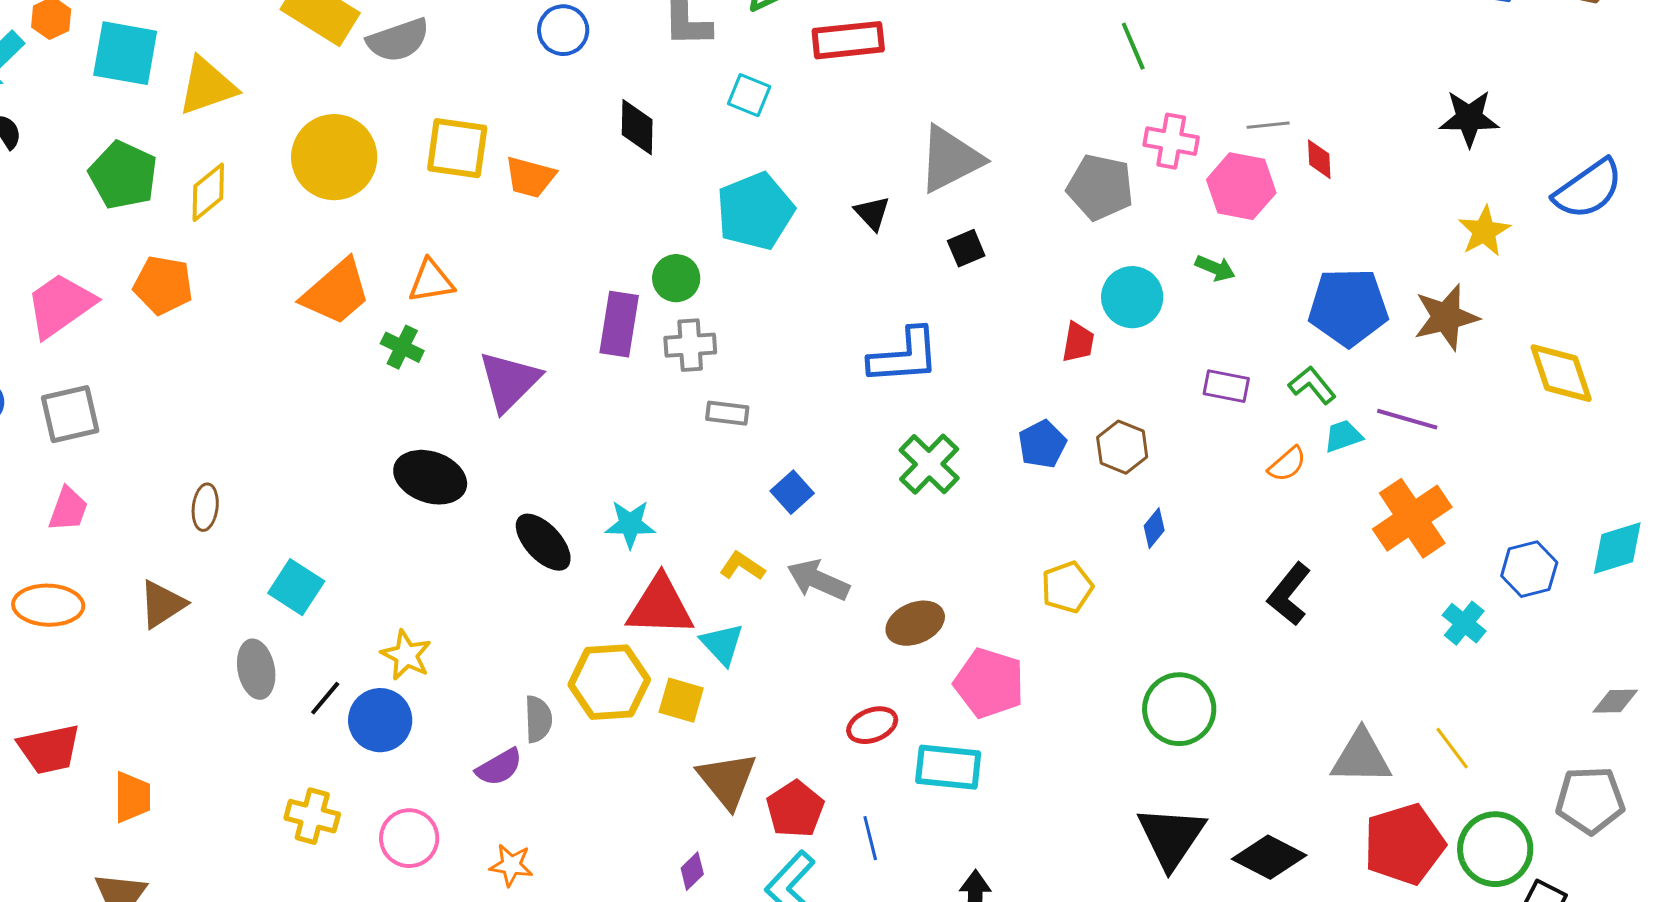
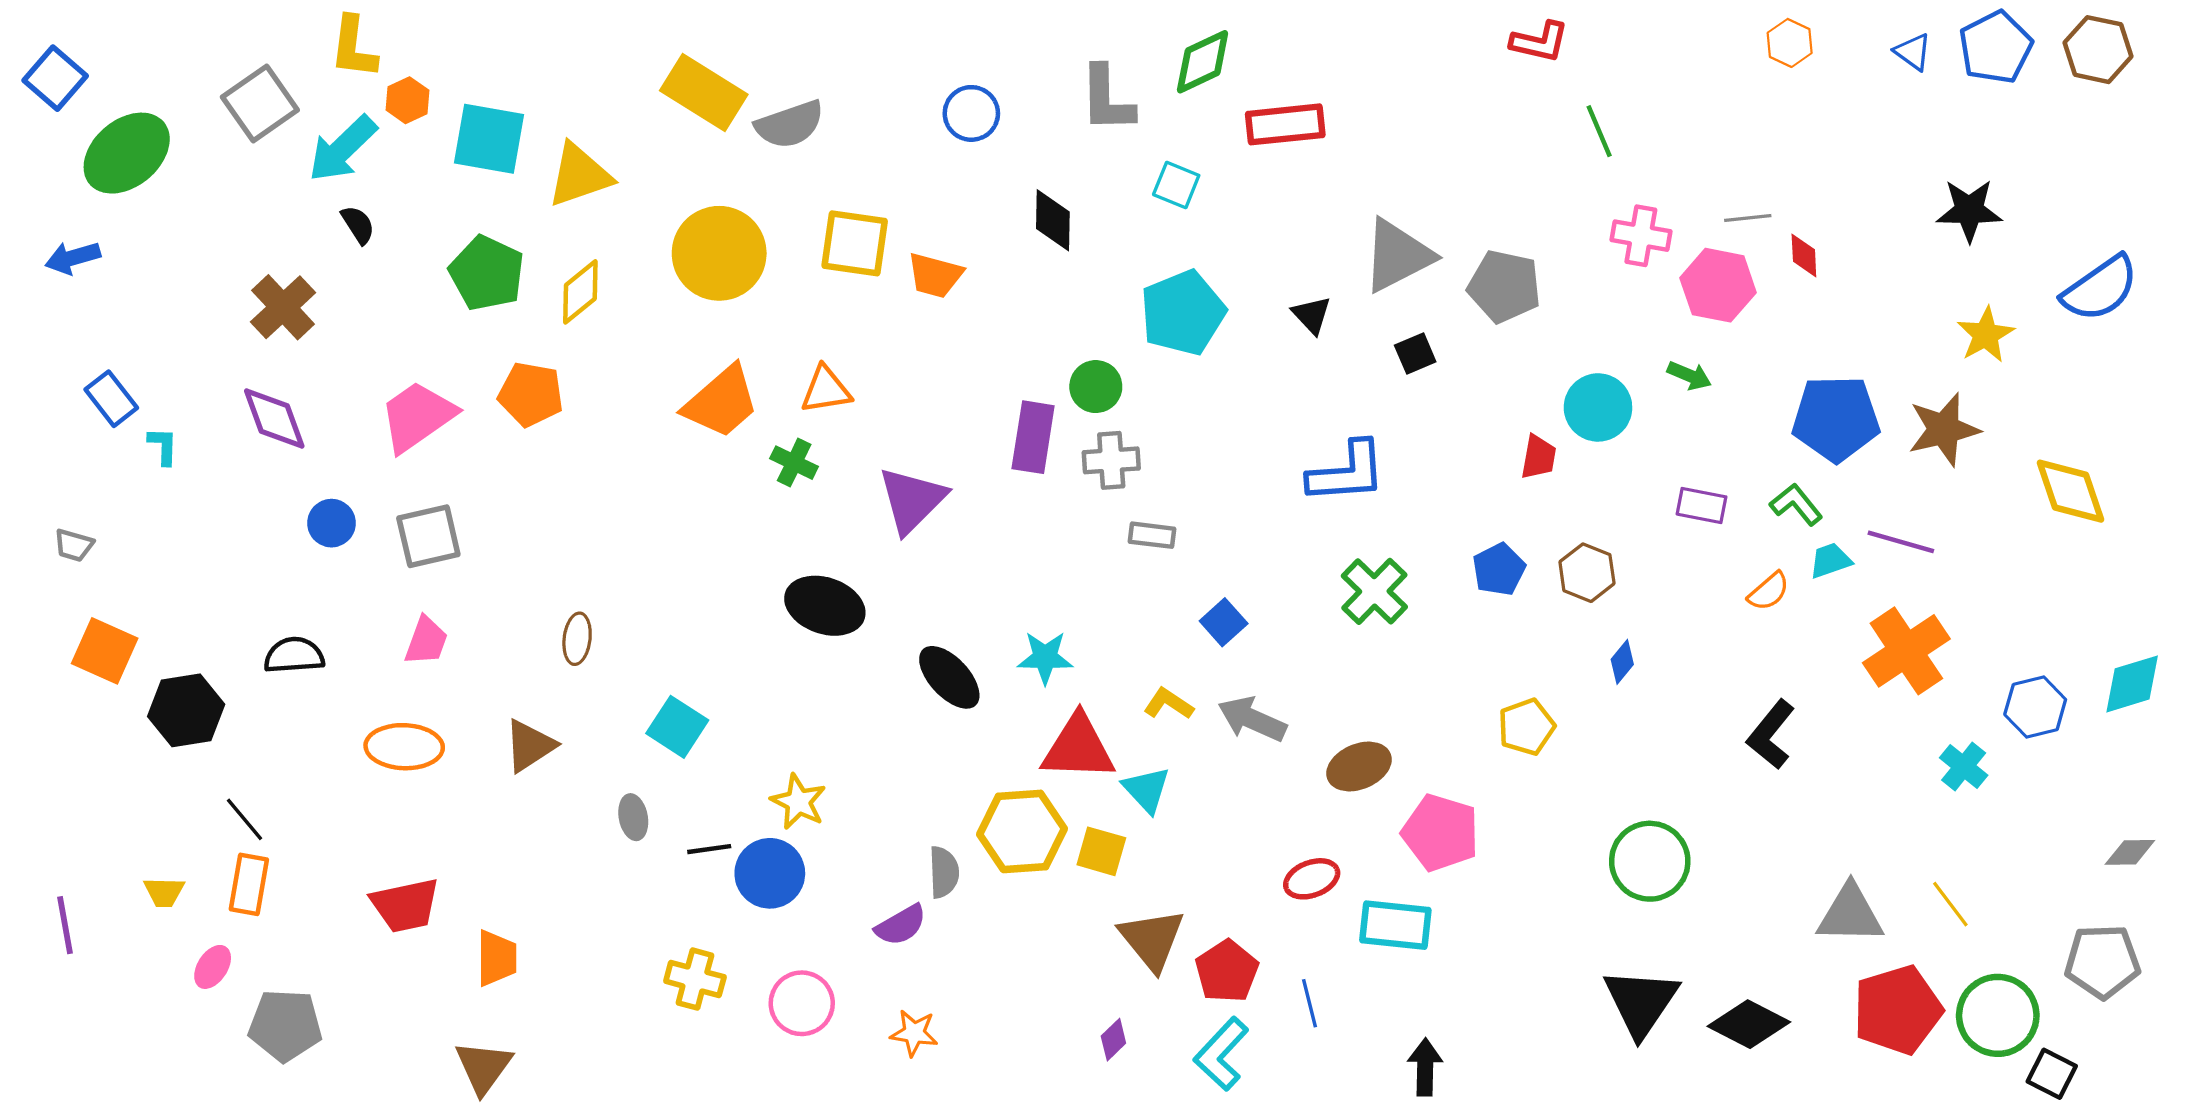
gray pentagon: (1100, 187) -> (1504, 286), moved
gray ellipse: (256, 669) -> (633, 817), size x0.7
black line: (325, 698) -> (709, 849), turned 42

